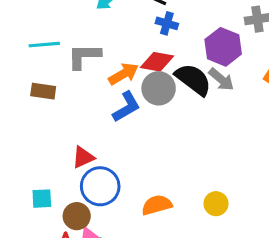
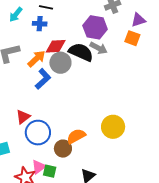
blue cross: (167, 23) -> (40, 24), moved
yellow circle: (216, 204) -> (113, 127), size x1.5
brown circle: (77, 216) -> (63, 149), moved

